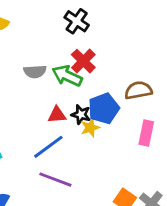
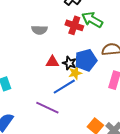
red cross: (83, 61) -> (74, 25), turned -30
green arrow: (67, 76) -> (92, 20), moved
blue line: (48, 147) -> (64, 87), moved

